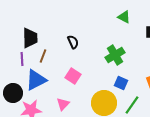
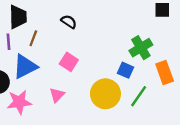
black semicircle: (73, 42) -> (69, 22), turned -32
green cross: (115, 55) -> (141, 48), moved

